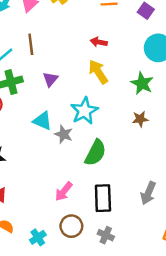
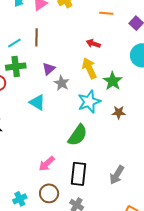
green star: (142, 83) -> (113, 81), moved
cyan star: (84, 111) -> (89, 102), moved
gray star: (64, 134) -> (62, 83), moved

